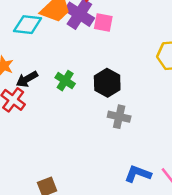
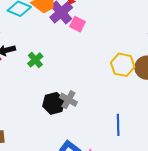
black hexagon: (107, 83) -> (54, 103), moved

